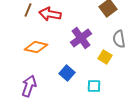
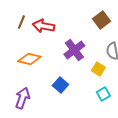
cyan square: (94, 86) -> (103, 94), moved, turned -32

